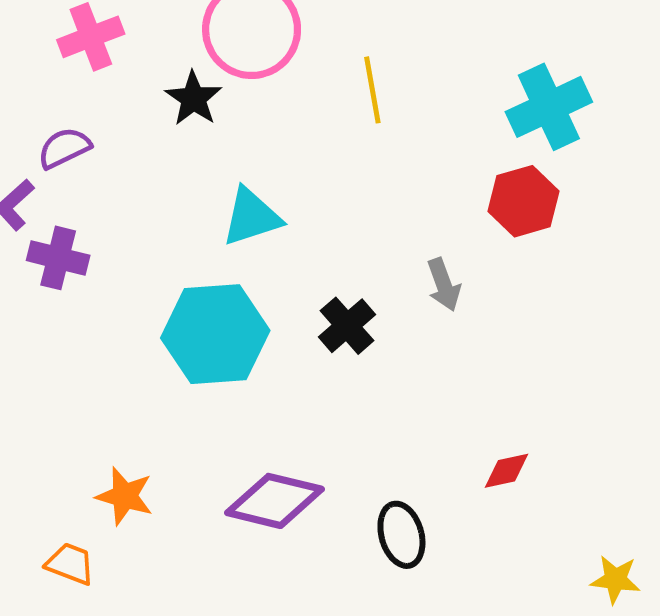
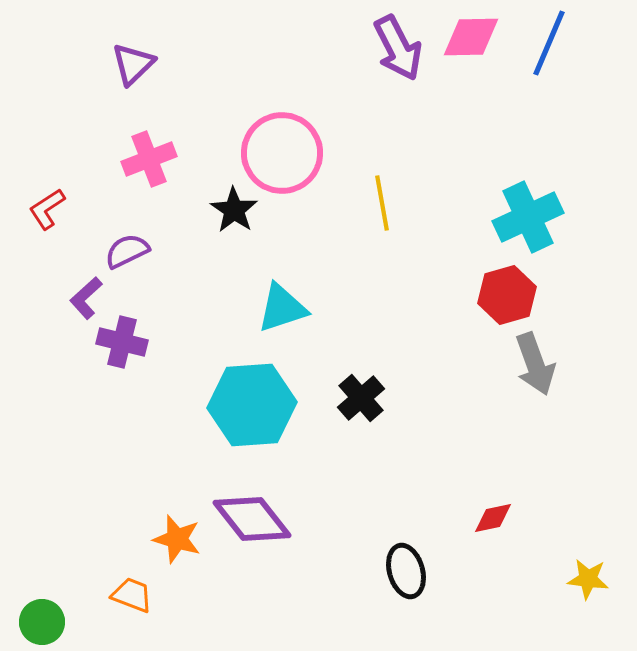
gray arrow: (444, 285) -> (535, 364), moved, size x1.4
purple diamond: (275, 501) -> (252, 519), moved, turned 38
yellow star: (615, 580) -> (588, 579), moved

